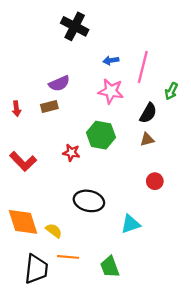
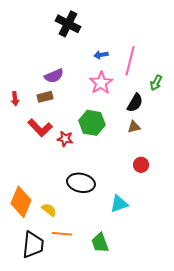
pink star: (111, 91) -> (101, 83), turned 30
red L-shape: (23, 161) -> (40, 128), moved
orange diamond: (23, 222) -> (21, 202), turned 40

